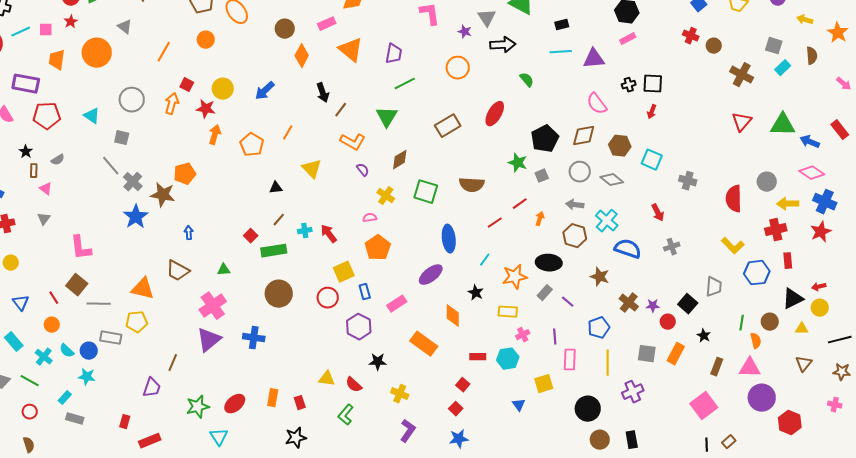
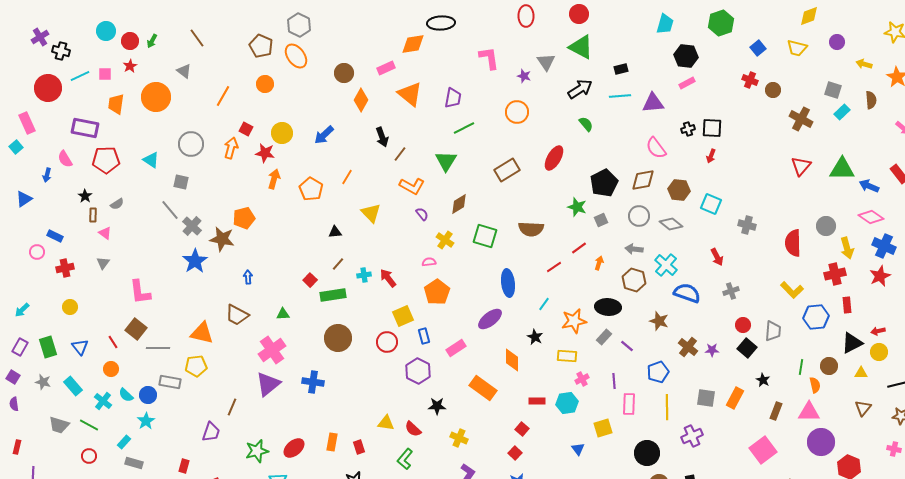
black arrow: (503, 45) -> (580, 89), moved, turned -30
yellow arrow: (788, 204) -> (847, 248), turned -105
red circle: (668, 322) -> (743, 325), moved
cyan star: (87, 377) -> (146, 421), turned 30

